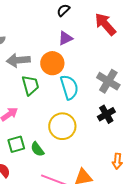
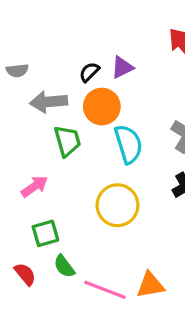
black semicircle: (63, 10) -> (89, 72), moved
green semicircle: (37, 149) -> (64, 266), moved

